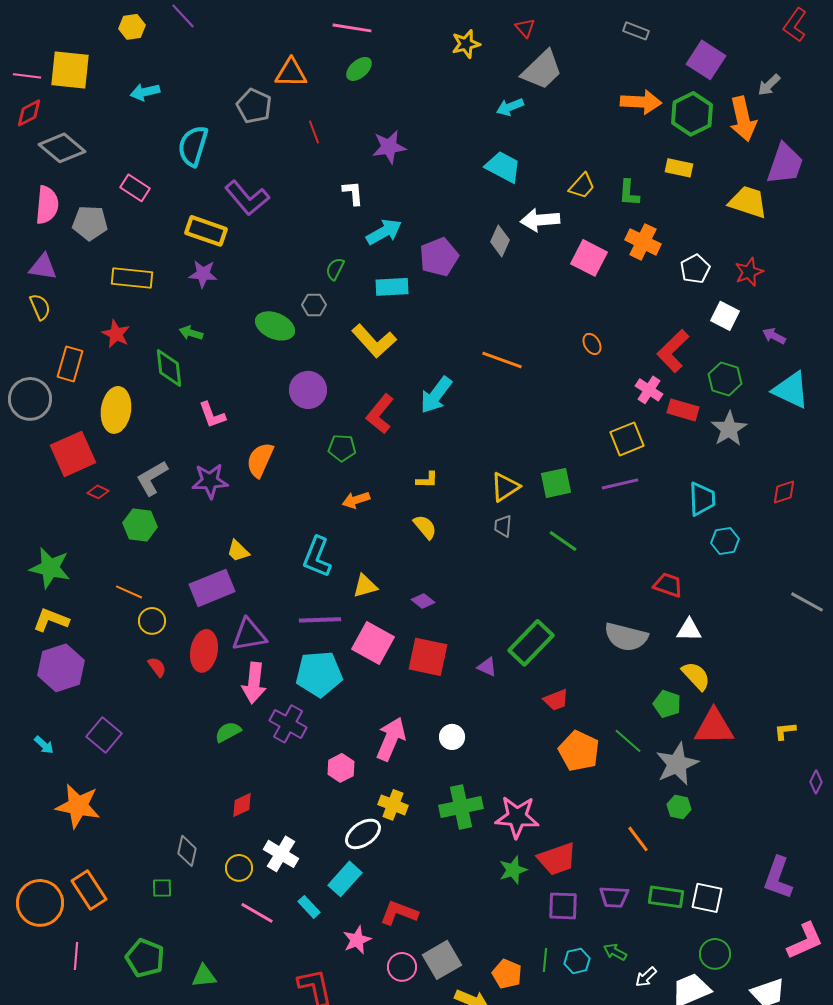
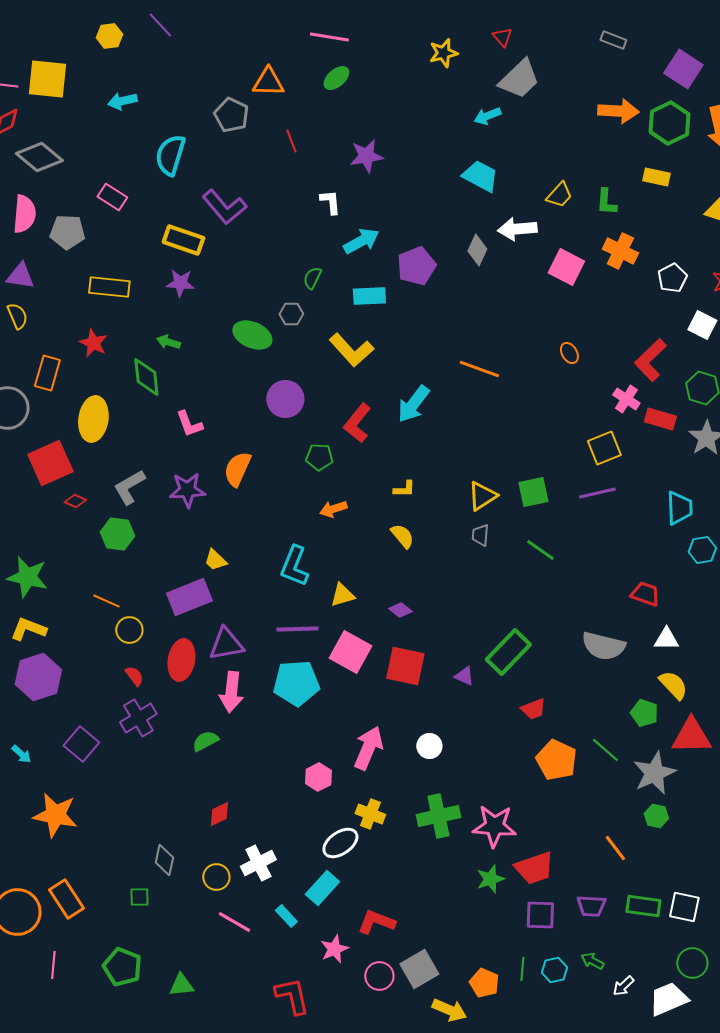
purple cross: (288, 724) -> (138, 718), moved, turned 30
white cross: (281, 854) -> (258, 863), turned 32

